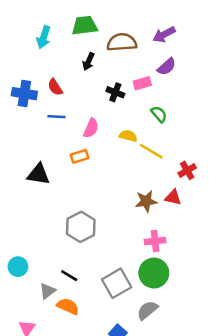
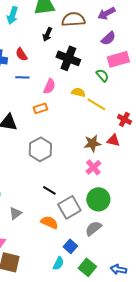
pink rectangle: (142, 83) -> (118, 59), moved, size x1.5
black cross: (115, 92) -> (68, 58), size x1.6
red cross: (187, 170) -> (124, 119), turned -32
gray hexagon: (81, 227) -> (40, 149), moved
pink cross: (155, 241) -> (93, 167), moved, turned -35
black line: (69, 276) -> (49, 190), moved
orange semicircle: (68, 306) -> (49, 222), moved

